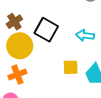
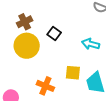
black square: (46, 30) -> (54, 33), size x0.6
orange cross: (17, 75) -> (45, 86), moved, turned 36

